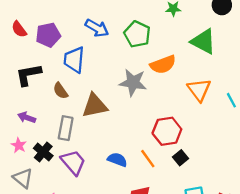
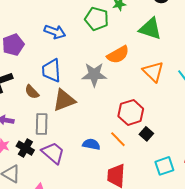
green pentagon: (137, 34) -> (97, 19), moved
blue trapezoid: (74, 60) -> (51, 70), moved

